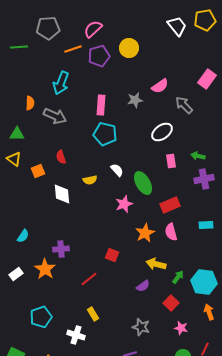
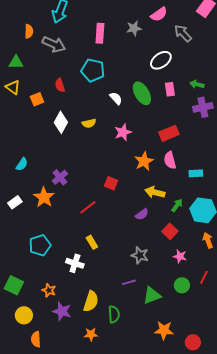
cyan pentagon: (105, 134) -> (93, 70), moved
yellow semicircle: (90, 180) -> (89, 123), moved
green ellipse: (143, 183) -> (142, 93), moved
white diamond: (62, 194) -> (61, 122), turned 35
cyan rectangle: (206, 225) -> (196, 173), moved
purple cross: (61, 249) -> (60, 177), turned -35

